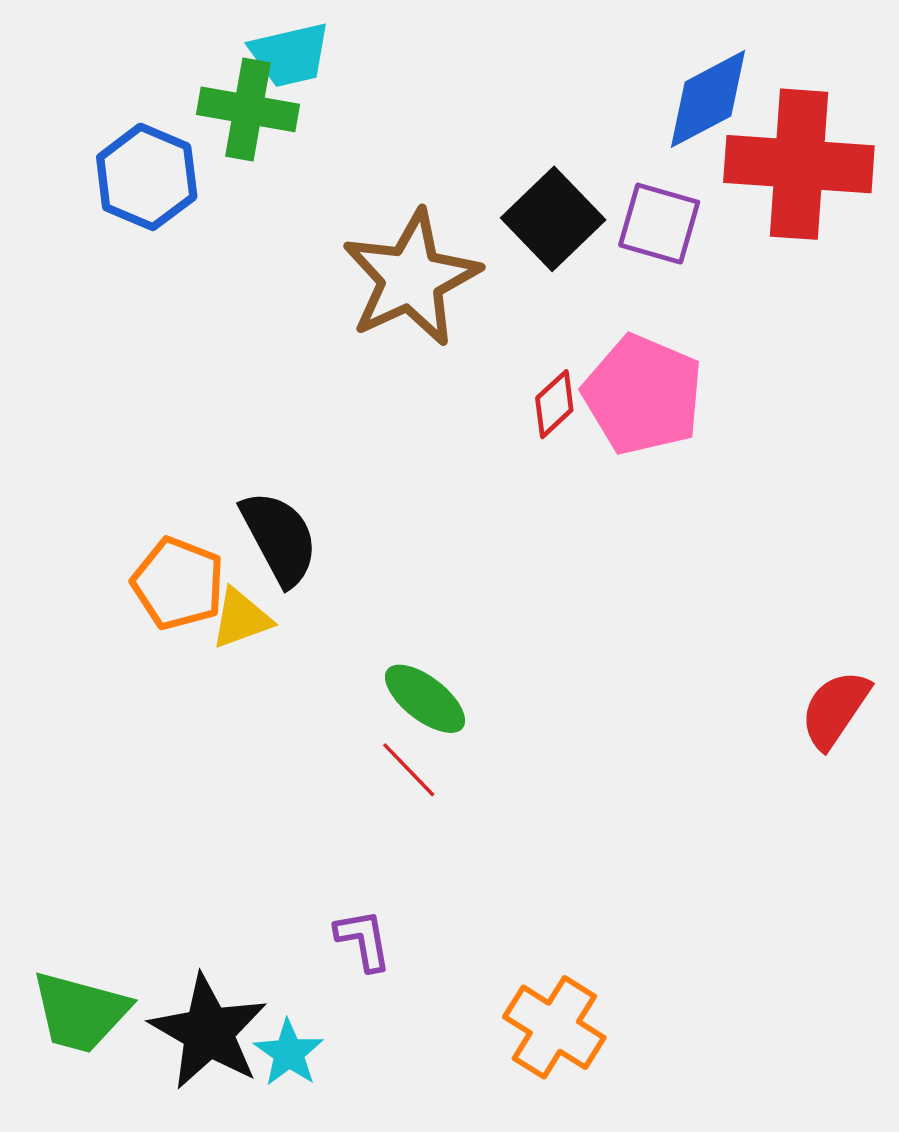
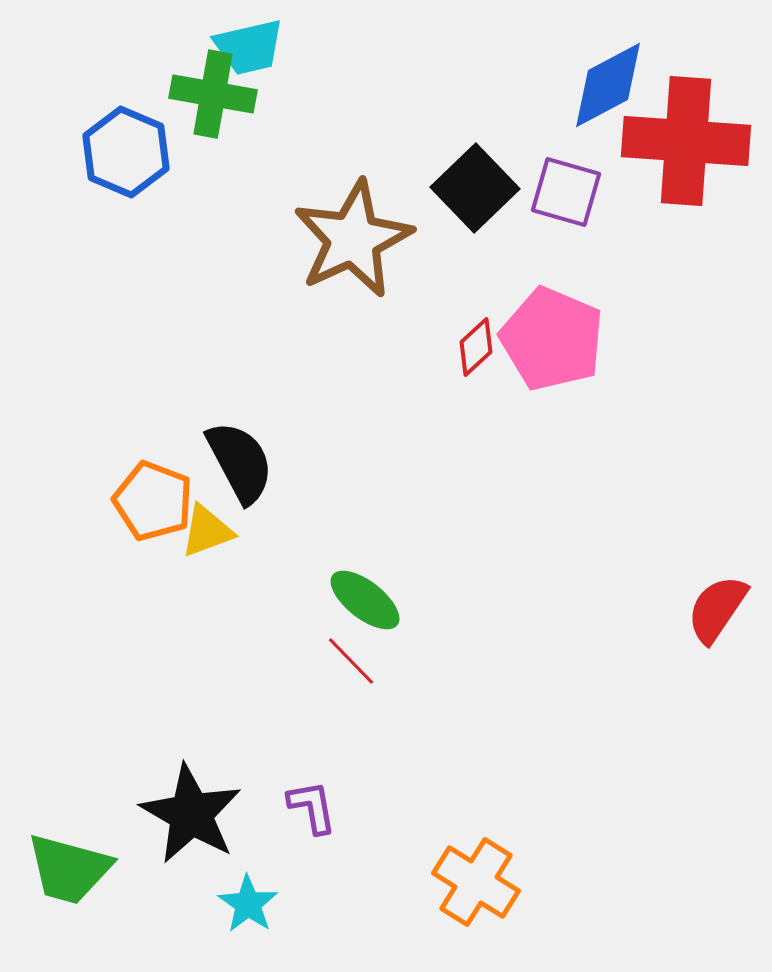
black star: (208, 1032) -> (191, 814), moved

